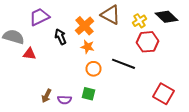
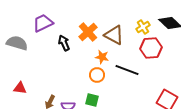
brown triangle: (110, 15) -> (114, 35), moved
orange star: (88, 47) -> (102, 57), moved
red triangle: (30, 54) -> (20, 88), moved

